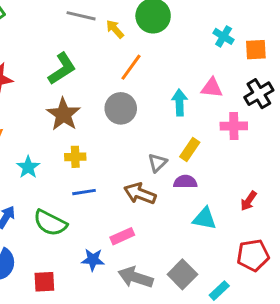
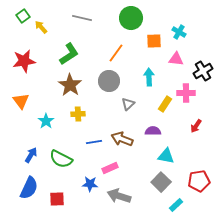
yellow arrow: (115, 29) -> (41, 27), moved
orange square: (256, 50) -> (154, 41), moved
pink triangle: (212, 88) -> (176, 59), moved
yellow rectangle: (190, 150) -> (165, 104), moved
gray triangle: (157, 163) -> (128, 104), moved
blue line: (84, 192) -> (94, 142), moved
red arrow: (249, 201) -> (196, 126), moved
gray square: (182, 274) -> (161, 182), moved

